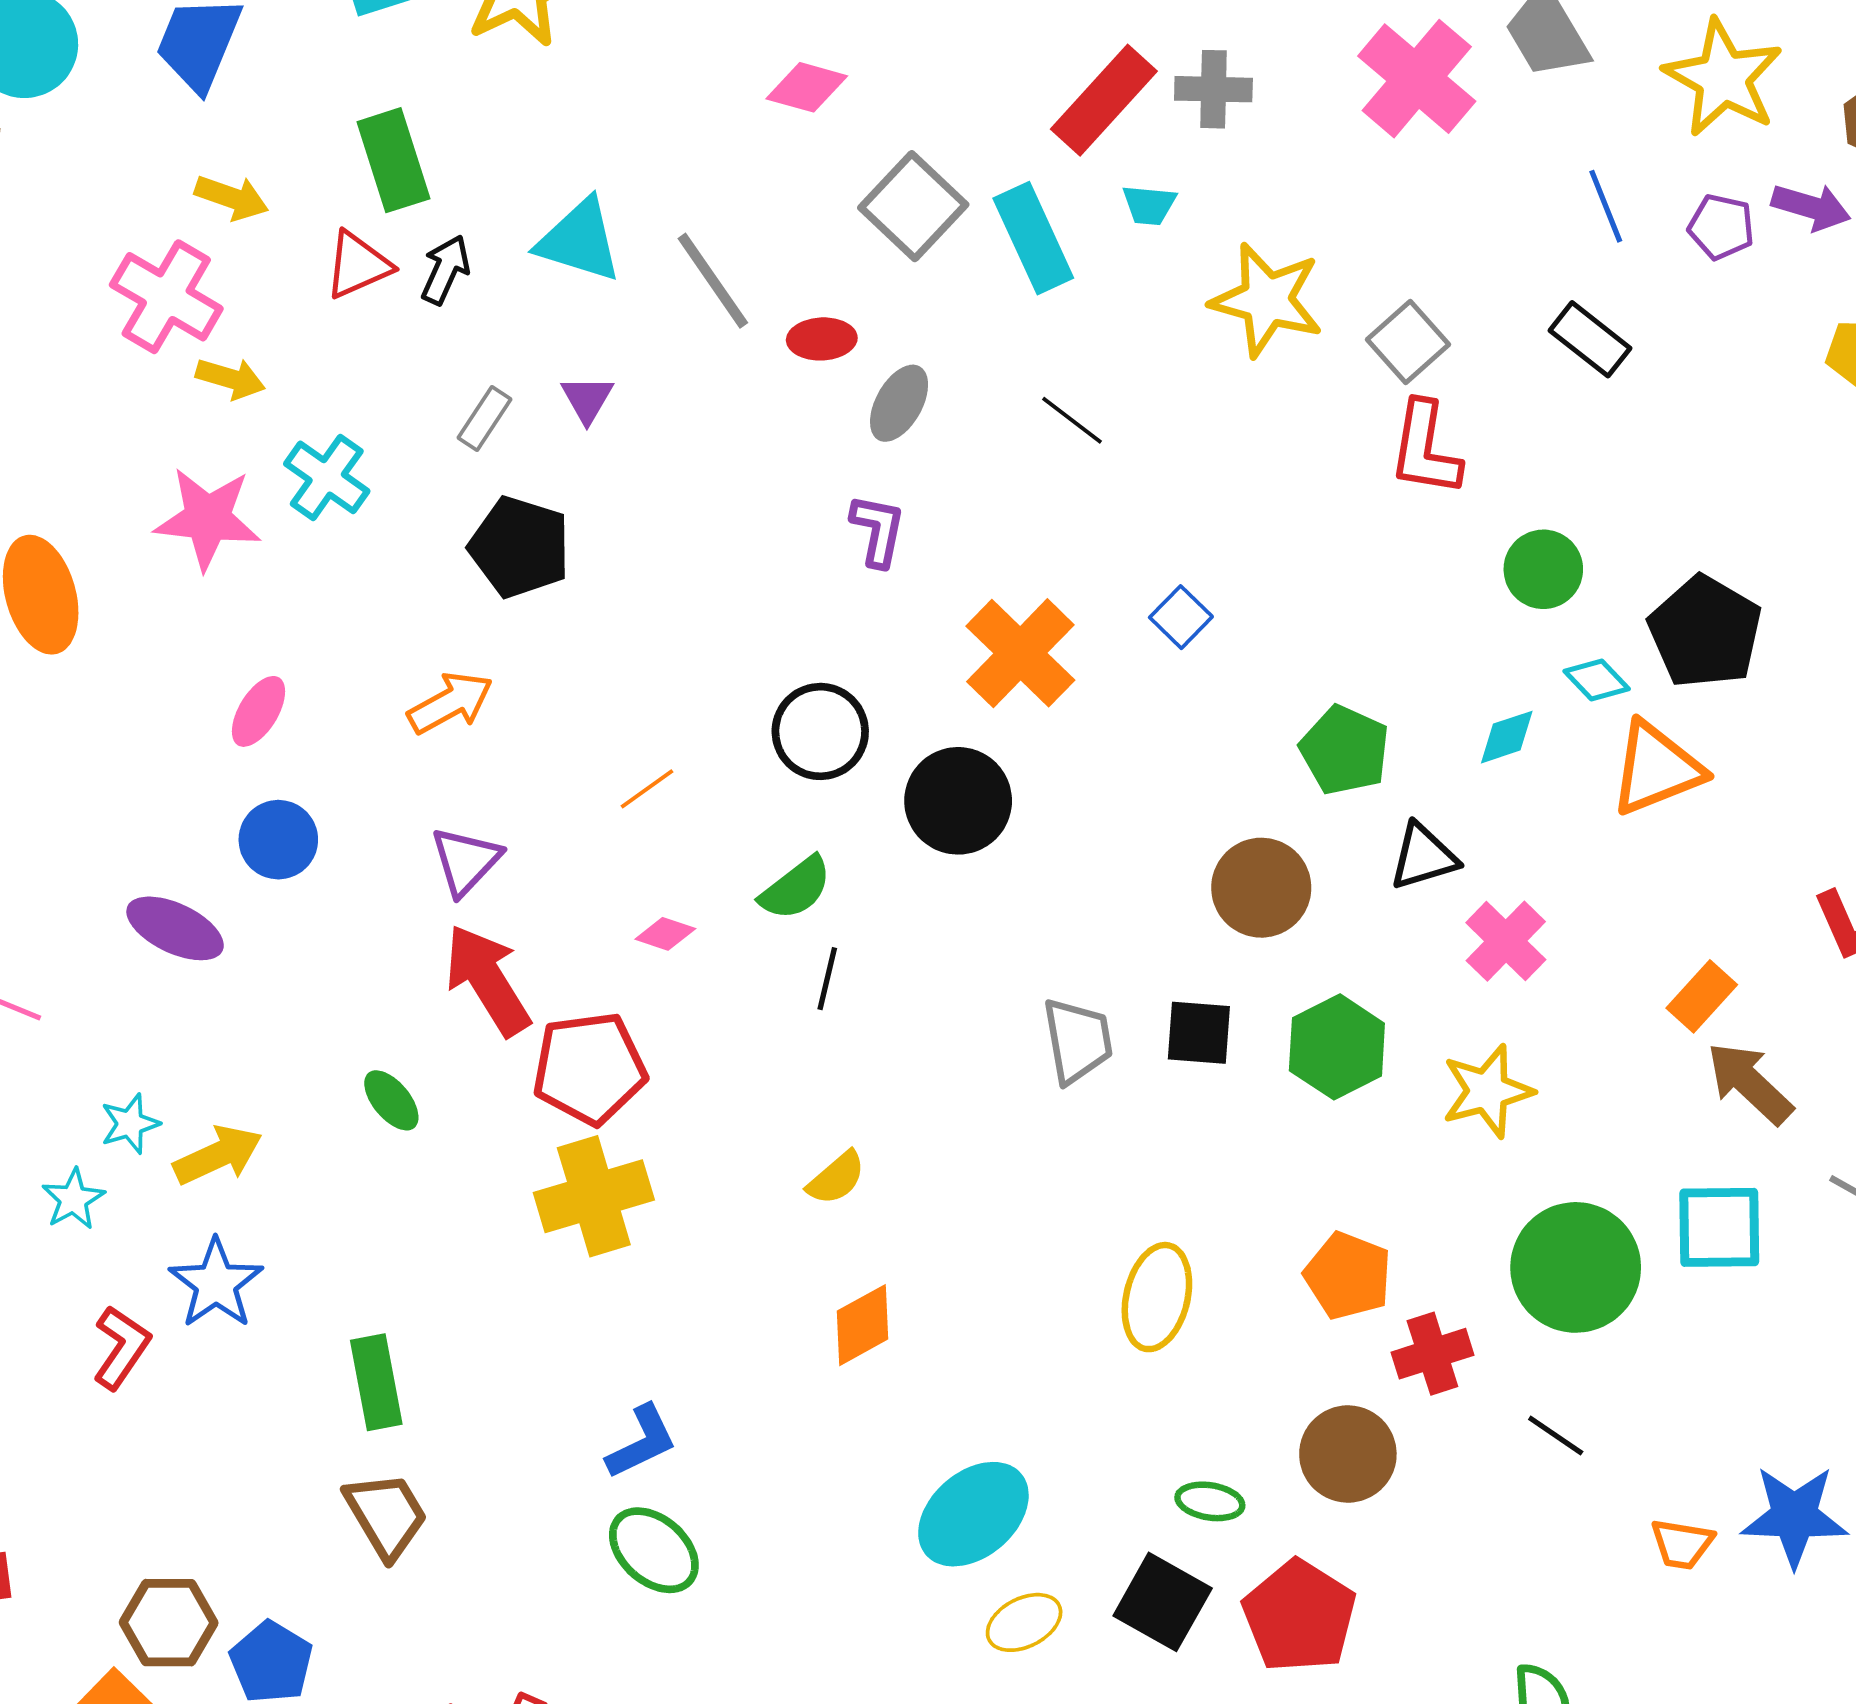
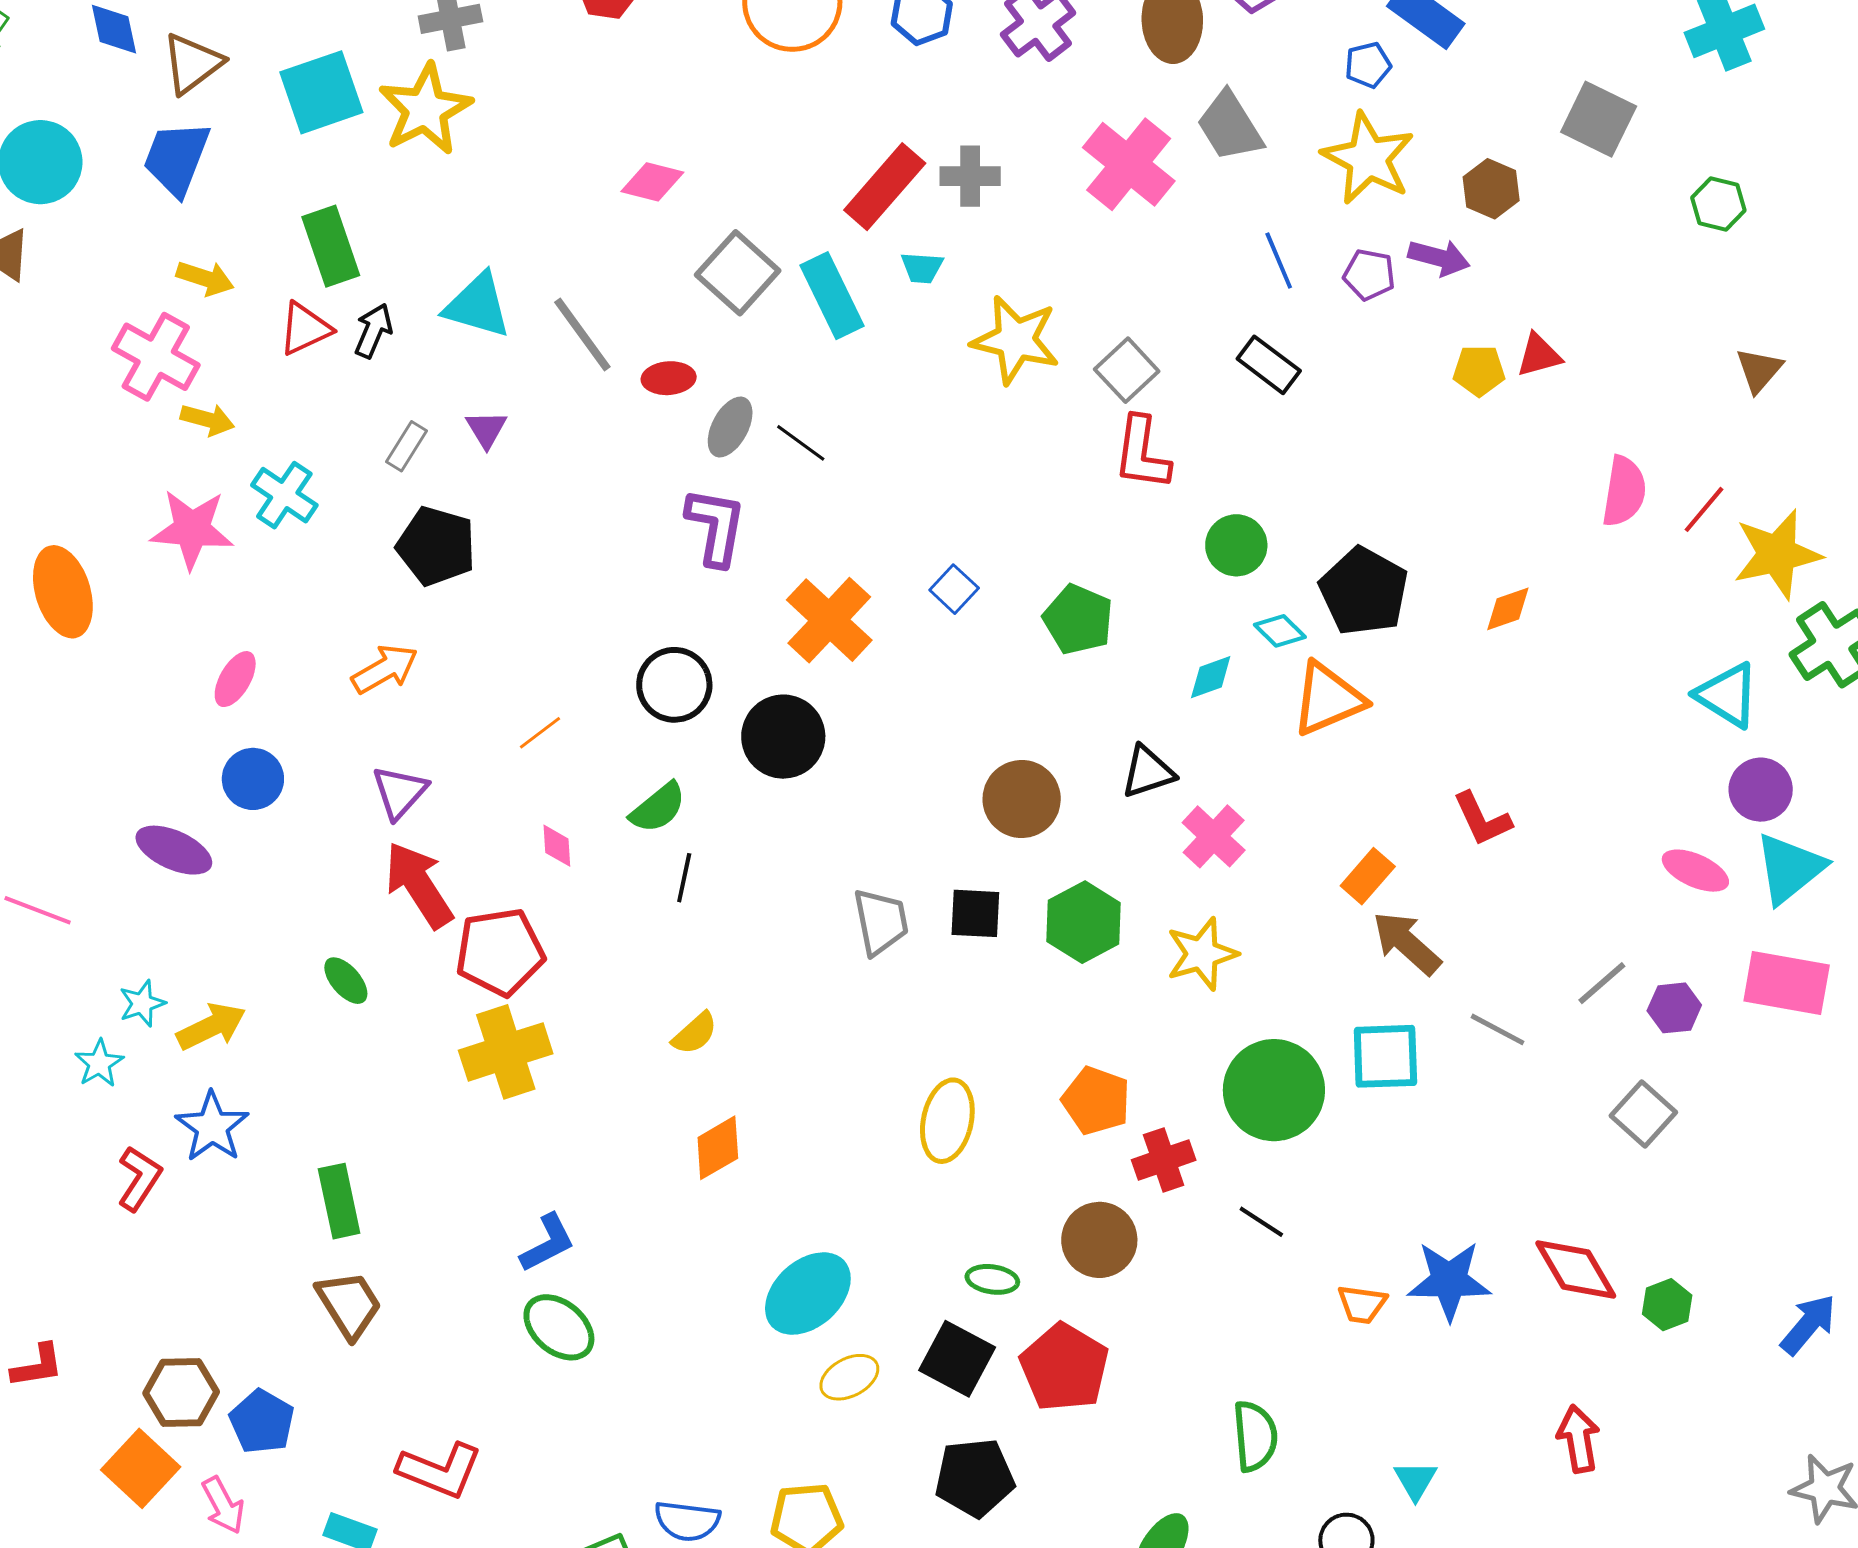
black line: (1072, 420) -> (801, 443), moved
purple L-shape: (878, 530) -> (716, 527), size x1.4
green pentagon: (1345, 750) -> (1078, 619), moved
pink diamond: (665, 934) -> (557, 846), turned 69

